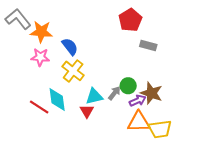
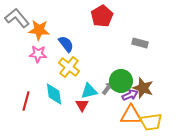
red pentagon: (130, 20) -> (102, 16), moved
green circle: (128, 86) -> (121, 81), size x1.5
red line: (39, 107) -> (26, 101), moved, turned 72

